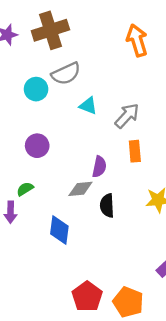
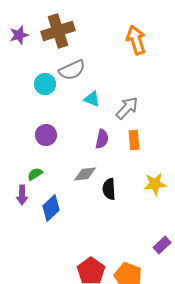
purple semicircle: (99, 167) -> (102, 139), moved
blue diamond: (59, 230) -> (51, 208), moved, turned 40

